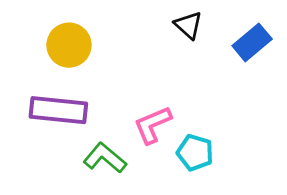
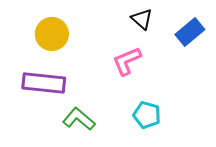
pink L-shape: (153, 125) -> (127, 61), moved

